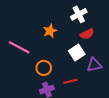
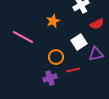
red semicircle: (87, 34) -> (97, 24), moved
orange circle: (44, 68) -> (56, 57), moved

